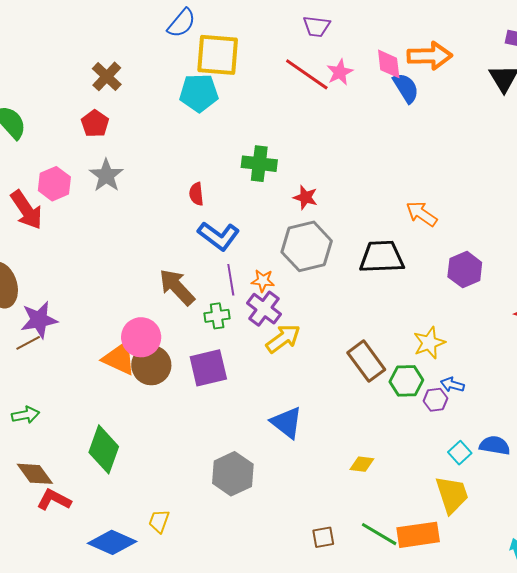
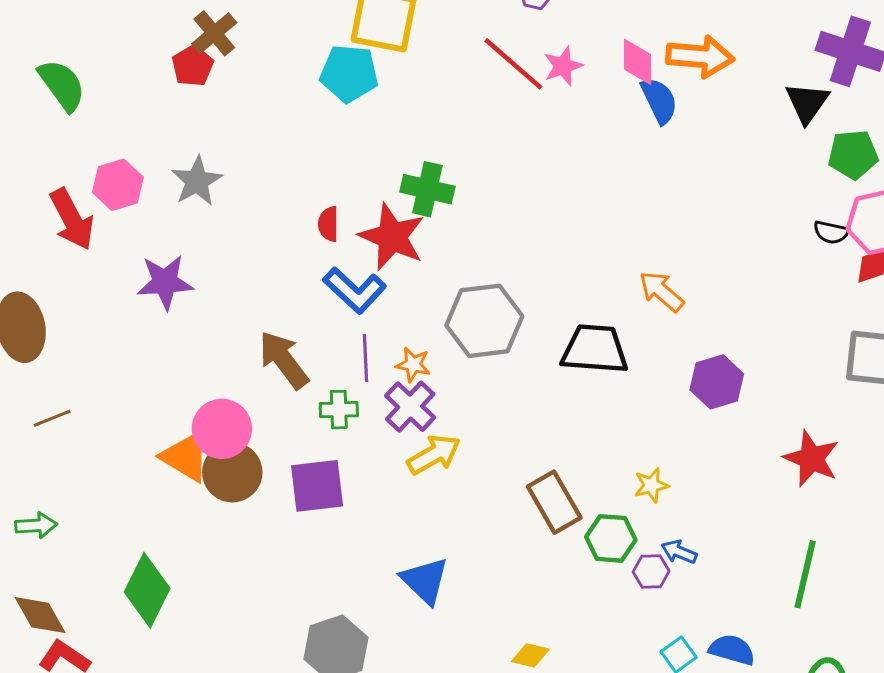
red pentagon: (95, 124) -> (193, 66), moved
red star: (305, 197) -> (392, 237), moved, size x1.8
purple star: (39, 320) -> (165, 282), moved
yellow star: (429, 343) -> (651, 485), size x0.7

